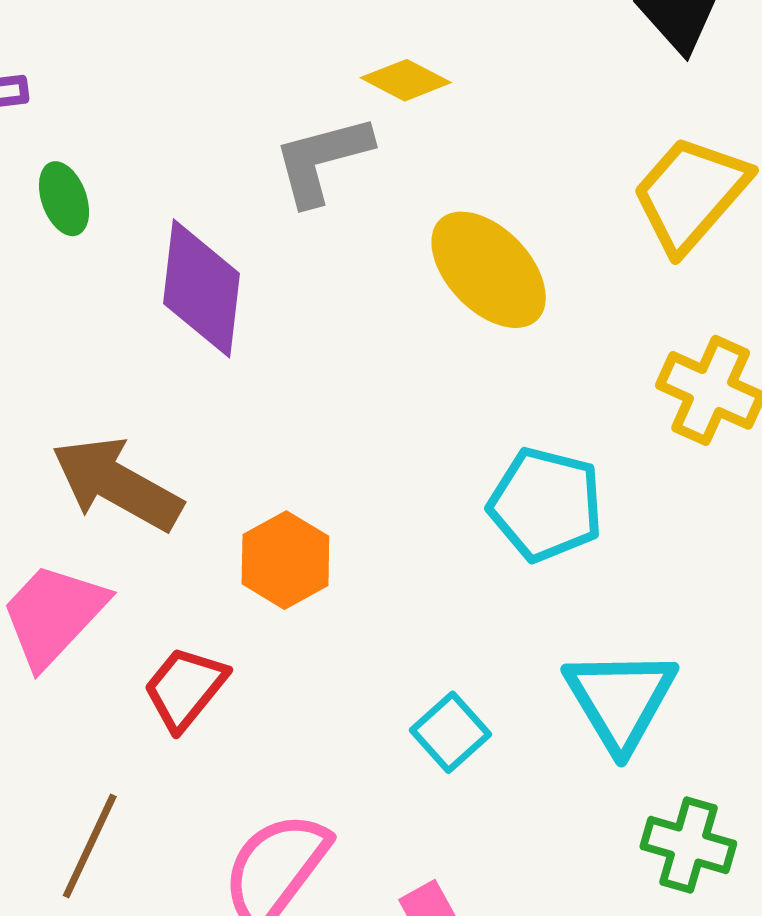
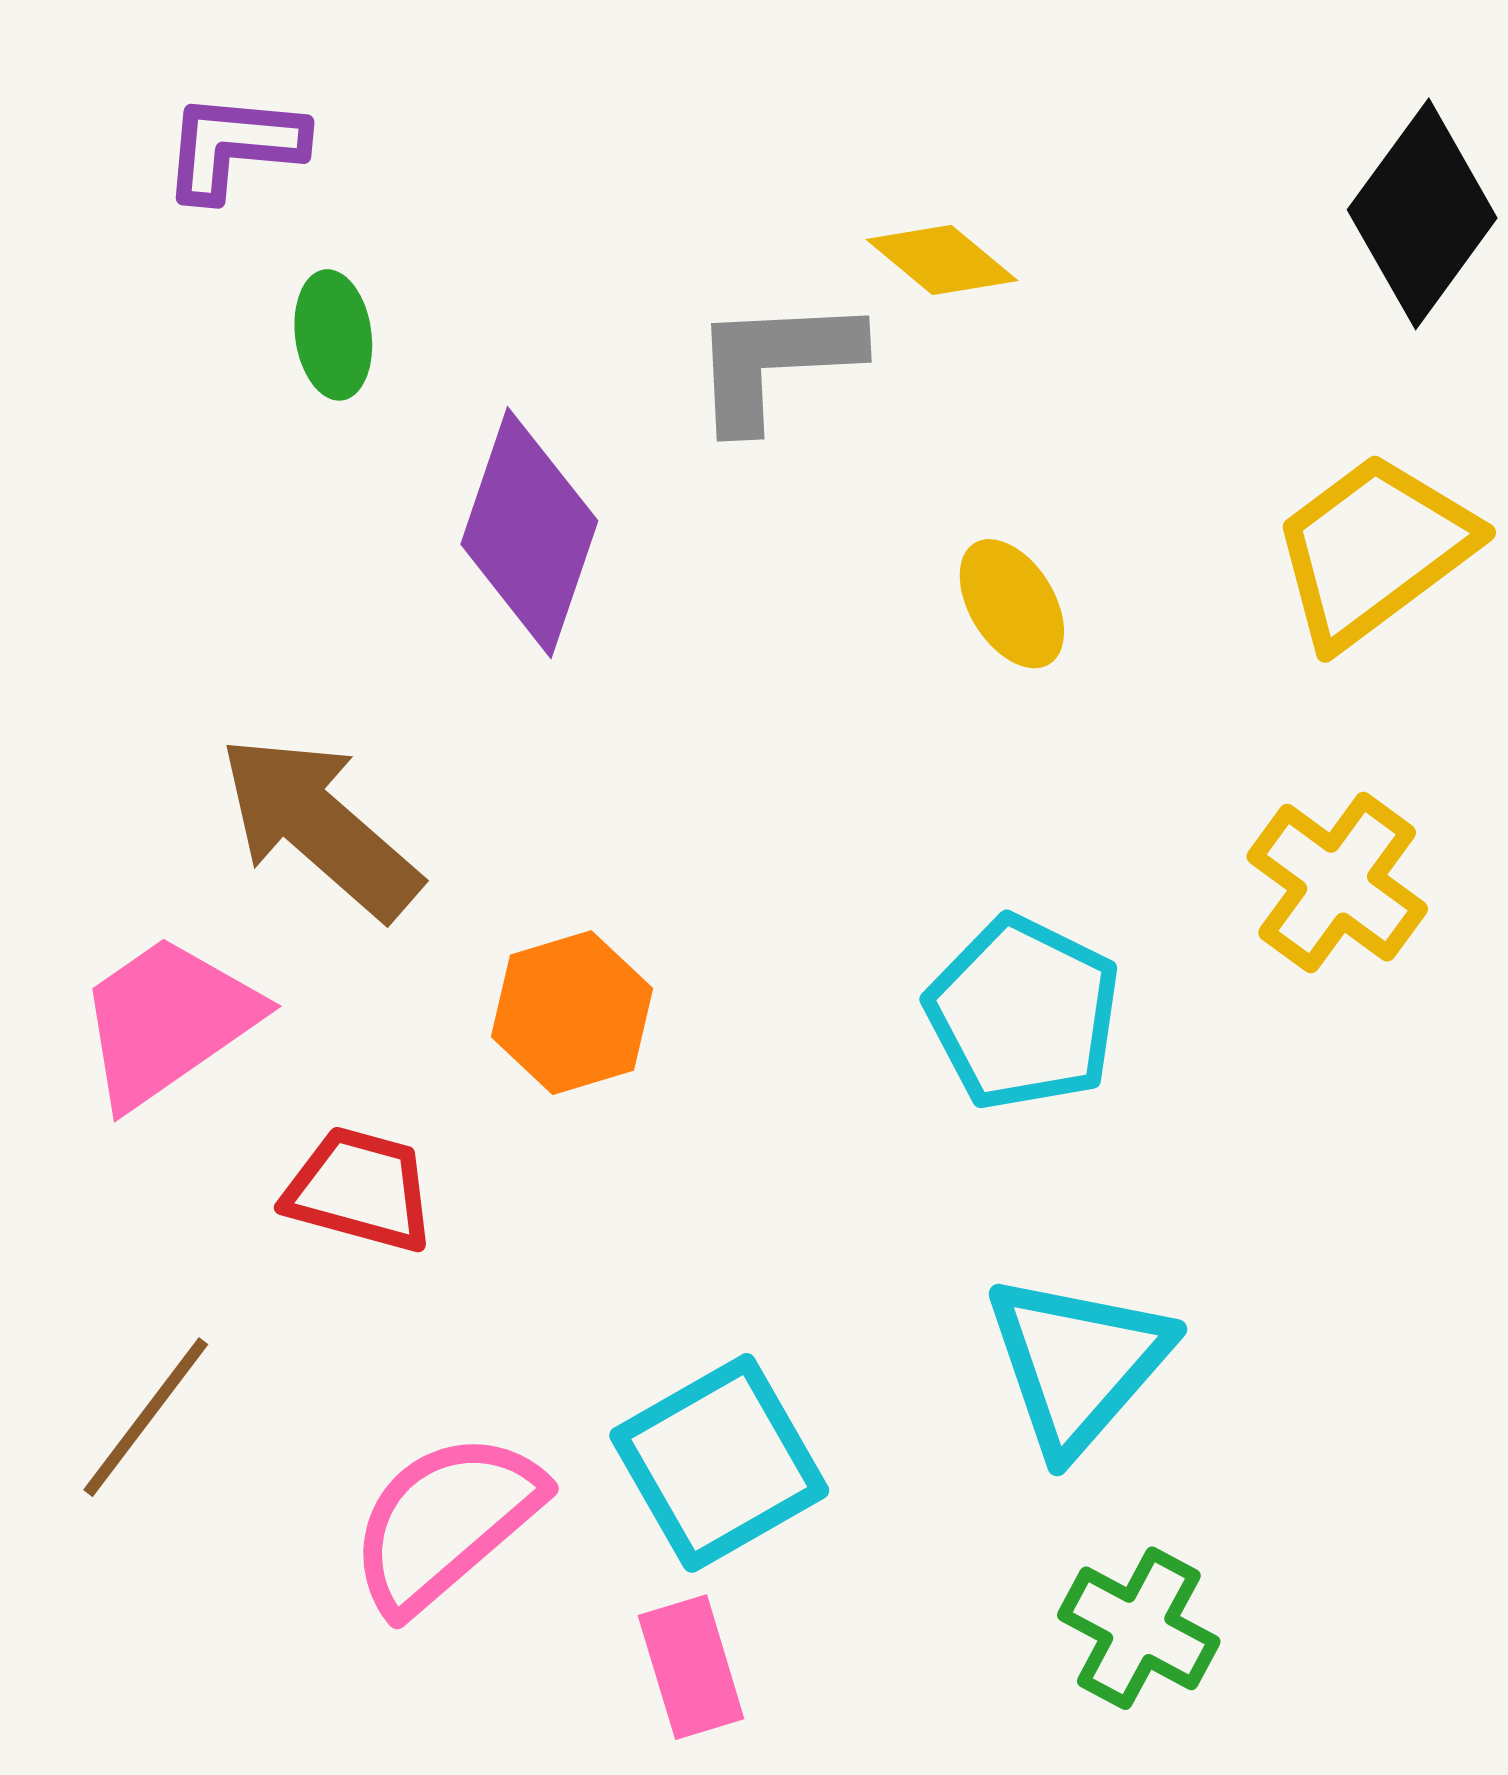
yellow ellipse: (489, 270) -> (1012, 604), size x0.6
red trapezoid: (185, 688) -> (360, 1189), turned 54
cyan square: (451, 732) -> (719, 1463), moved, size x1.6

